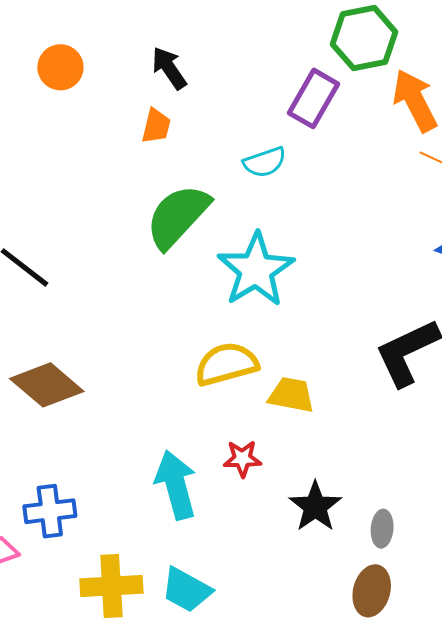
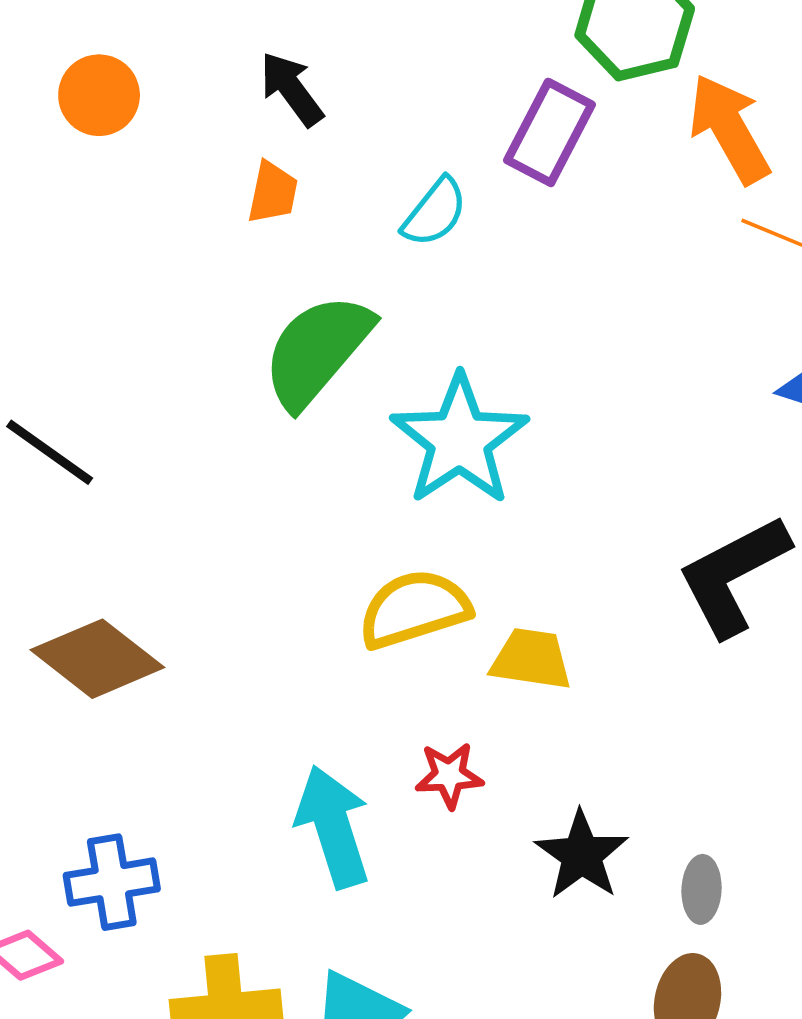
cyan semicircle: (265, 162) -> (435, 212), moved, turned -30

